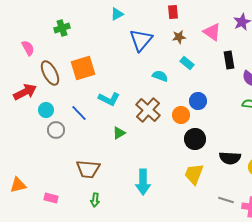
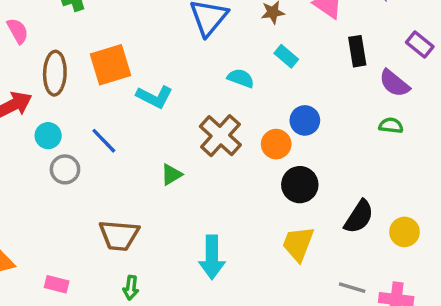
brown ellipse: (50, 73) -> (55, 73), turned 30
cyan L-shape: (109, 99) -> (155, 97), moved
black semicircle: (230, 158) -> (359, 217), turned -60

